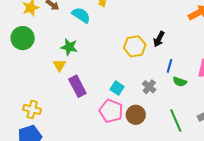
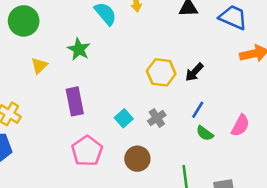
yellow triangle: (60, 65) -> (39, 66), moved
gray cross: (149, 87) -> (157, 118), moved
pink pentagon: (111, 111) -> (87, 151), moved

